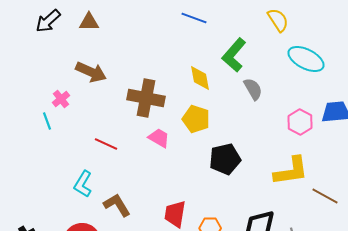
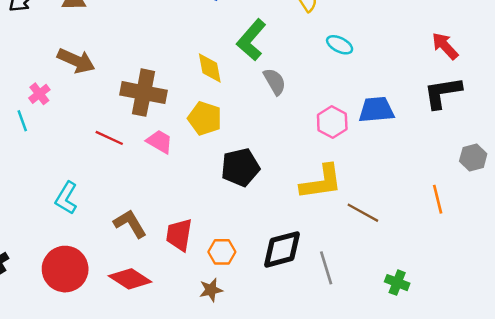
cyan ellipse: (306, 59) -> (340, 45), size x0.6
red line: (106, 144) -> (109, 138), moved
brown L-shape: (117, 205) -> (130, 224), moved

